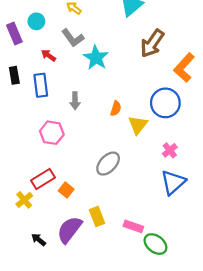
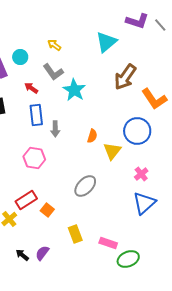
orange L-shape: (184, 68) -> (154, 99), turned -76
blue rectangle: (41, 85) -> (36, 115), moved
purple semicircle: (69, 230) -> (42, 253), moved, size x0.6
green ellipse: (155, 244) -> (128, 259), turned -60

